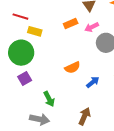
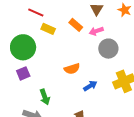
red line: (20, 17) -> (36, 12), moved
orange rectangle: (71, 24) -> (76, 25), turned 56
yellow rectangle: (35, 31) -> (48, 29), moved

